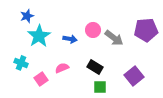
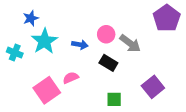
purple pentagon: (146, 30) -> (167, 18), moved, turned -30
cyan cross: (21, 63) -> (15, 53), moved
black rectangle: (95, 67) -> (108, 63), moved
pink square: (41, 79) -> (47, 90), size x1.6

